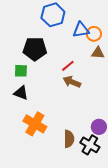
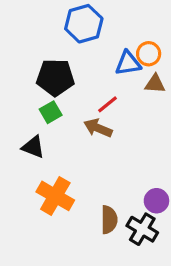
blue triangle: (81, 30) -> (128, 63), moved
green square: (21, 71) -> (51, 112), moved, turned -32
brown arrow: (72, 82) -> (98, 128), moved

